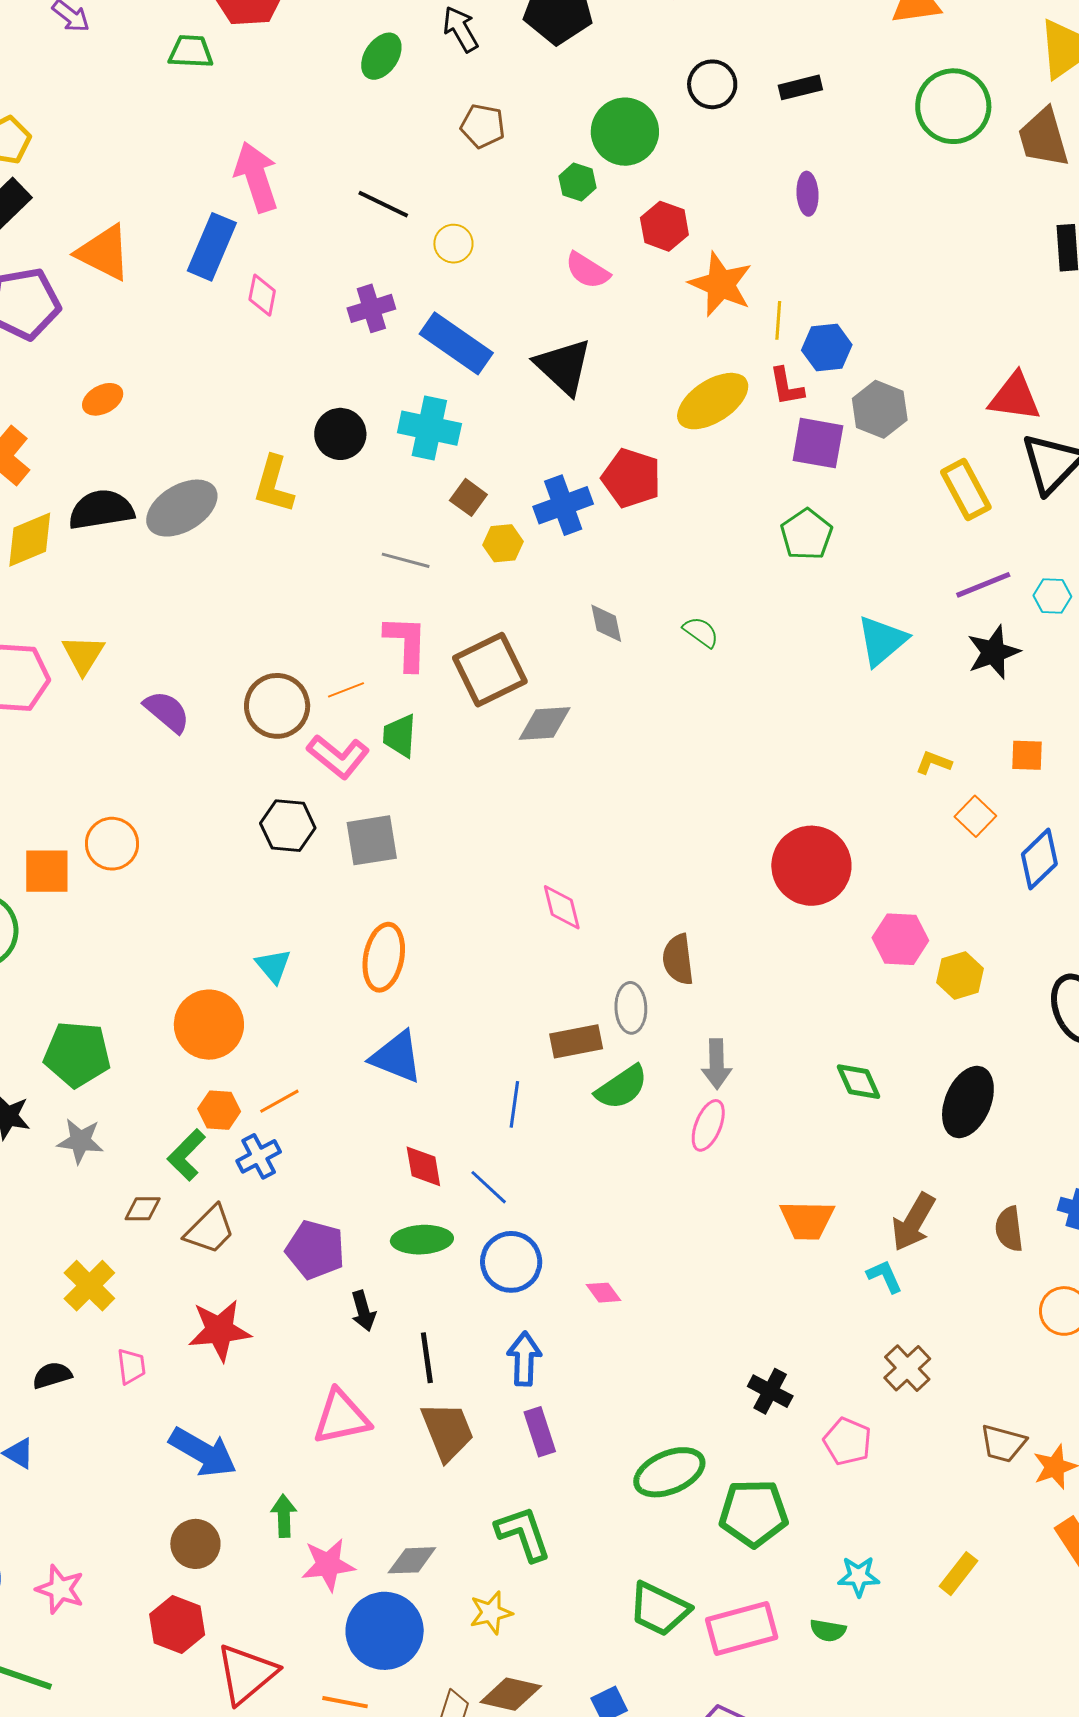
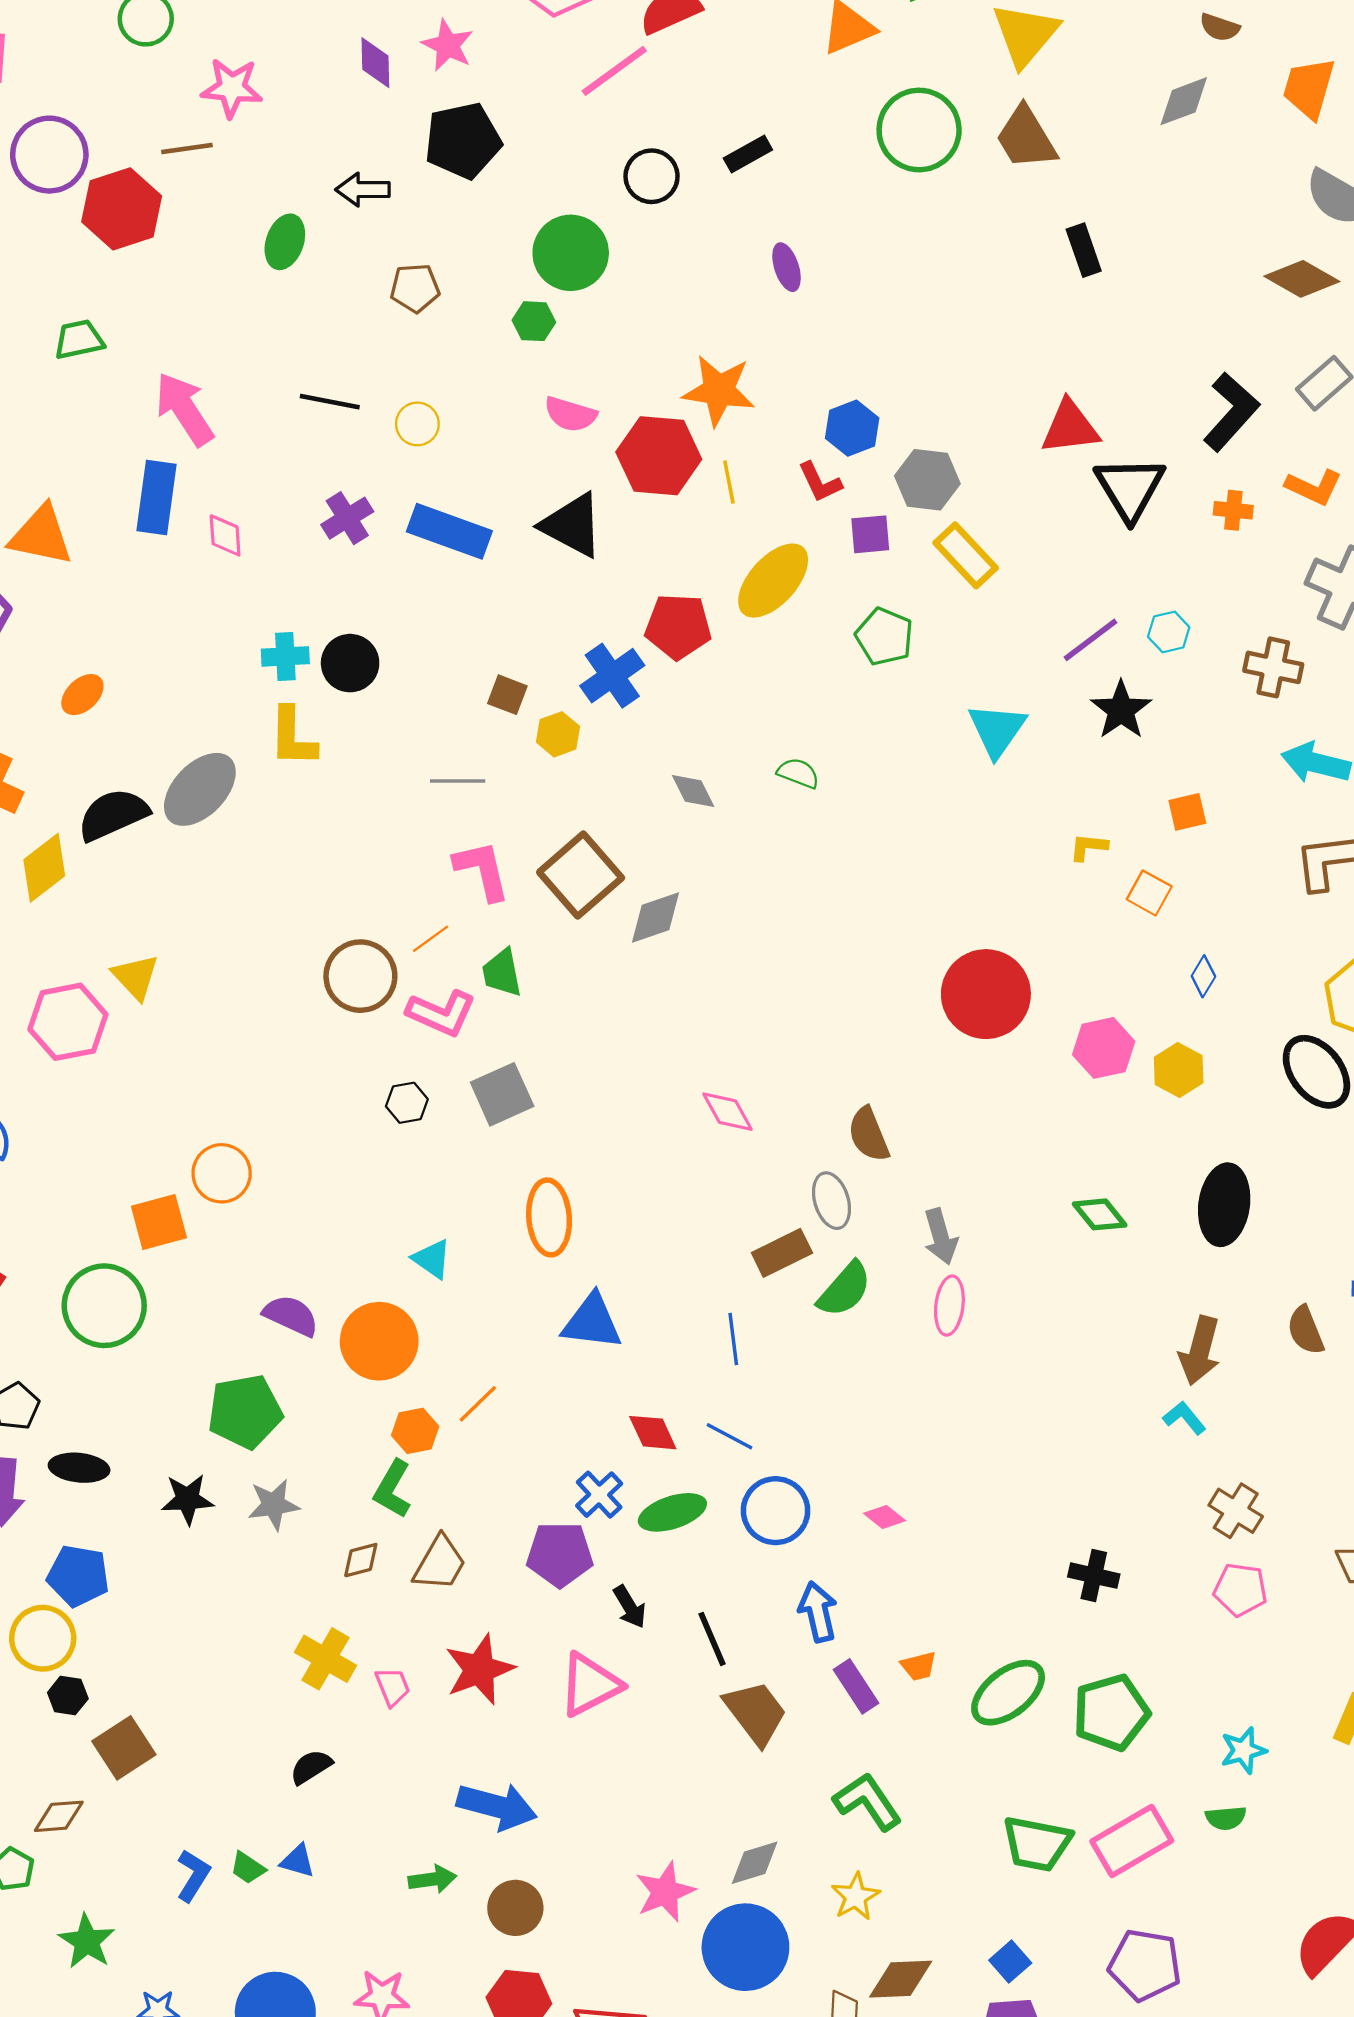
black arrow: (461, 29) -> (363, 190), turned -45
green trapezoid: (191, 52) -> (79, 340), moved
red hexagon: (664, 226) -> (659, 456), moved, size x1.5
yellow line: (778, 320) -> (729, 482), moved
yellow ellipse: (713, 401) -> (773, 581), moved
cyan cross: (429, 428) -> (285, 656), moved, size x0.7
purple square: (818, 443) -> (870, 534), size x0.7
yellow rectangle: (966, 490) -> (966, 555), moved
purple semicircle: (167, 712) -> (291, 1316), moved
black hexagon: (288, 826) -> (407, 1103), size x0.7
blue diamond: (1039, 859) -> (1203, 976), moved, size x0.6
blue cross: (259, 1156) -> (599, 1495), moved
orange trapezoid: (807, 1220) -> (919, 1666), moved, size x0.6
pink trapezoid: (131, 1366) -> (392, 1687), moved
pink triangle: (341, 1417) -> (590, 1685), moved
pink pentagon: (847, 1441) -> (1240, 1590), moved
green arrow: (284, 1516) -> (432, 1879), moved, turned 99

